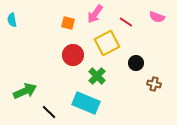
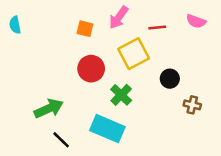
red line: (126, 22) -> (157, 27), turned -40
green arrow: (25, 91) -> (49, 109), moved

